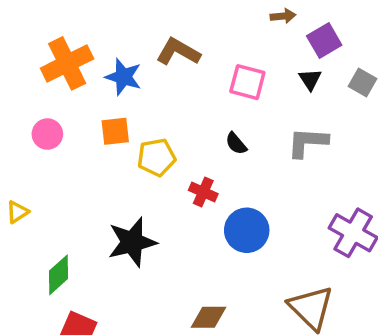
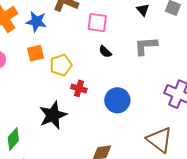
pink square: (247, 82) -> (97, 23), moved
red cross: (203, 192) -> (79, 88), moved

